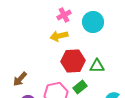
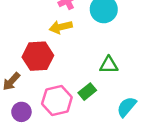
red hexagon: (73, 61) -> (38, 56), moved

